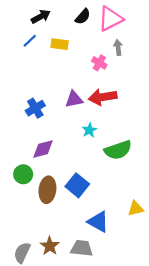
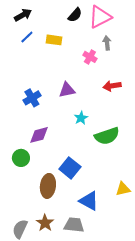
black arrow: (41, 17) -> (23, 15), moved
red arrow: (103, 97) -> (112, 86), moved, size x0.7
brown ellipse: (47, 190) -> (48, 186), moved

